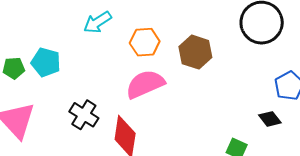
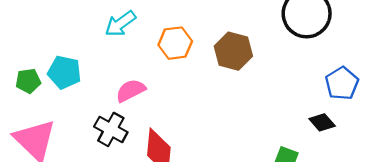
pink semicircle: (145, 84) -> (131, 90), moved, size x0.7

